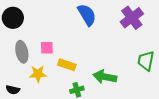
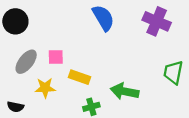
purple cross: (132, 18) -> (157, 21), turned -30
gray ellipse: (22, 52) -> (26, 62), turned 50

